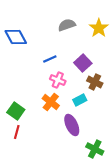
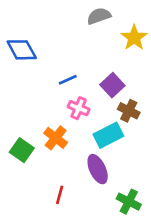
gray semicircle: (67, 25) -> (99, 16), moved
cyan rectangle: (80, 100) -> (108, 135), size x1.5
orange cross: (51, 102) -> (56, 138), moved
red line: (17, 132) -> (60, 195), moved

